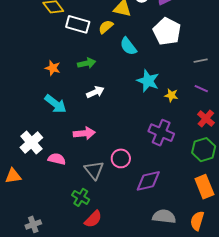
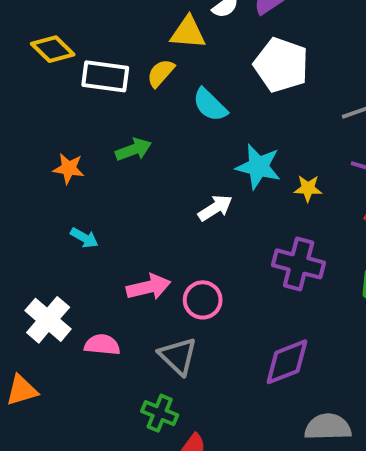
white arrow: (95, 92) -> (215, 208), moved
cyan arrow: (56, 104) -> (84, 238), size x0.6
pink circle: (121, 158) -> (203, 300), moved

